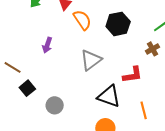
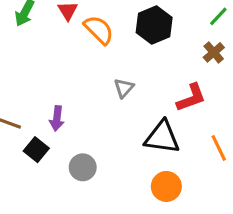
purple arrow: (47, 45) -> (57, 118), moved
gray triangle: (91, 60) -> (124, 88), size x0.6

